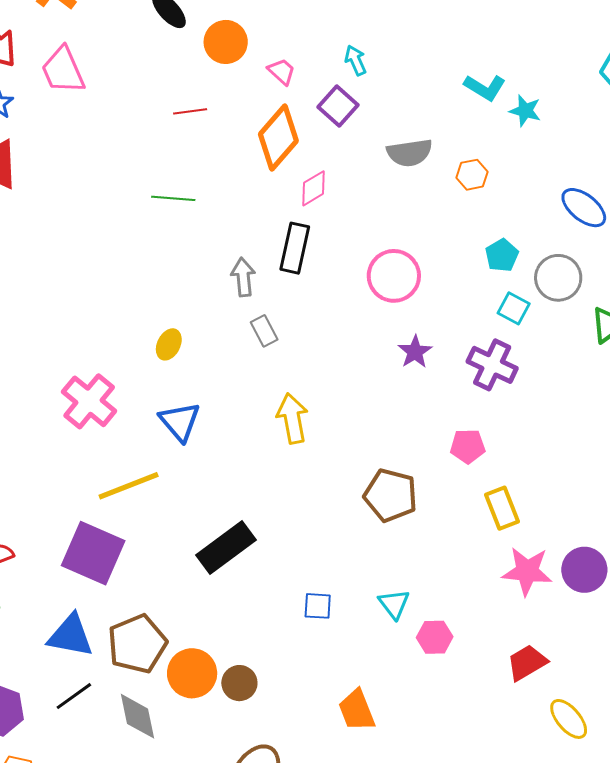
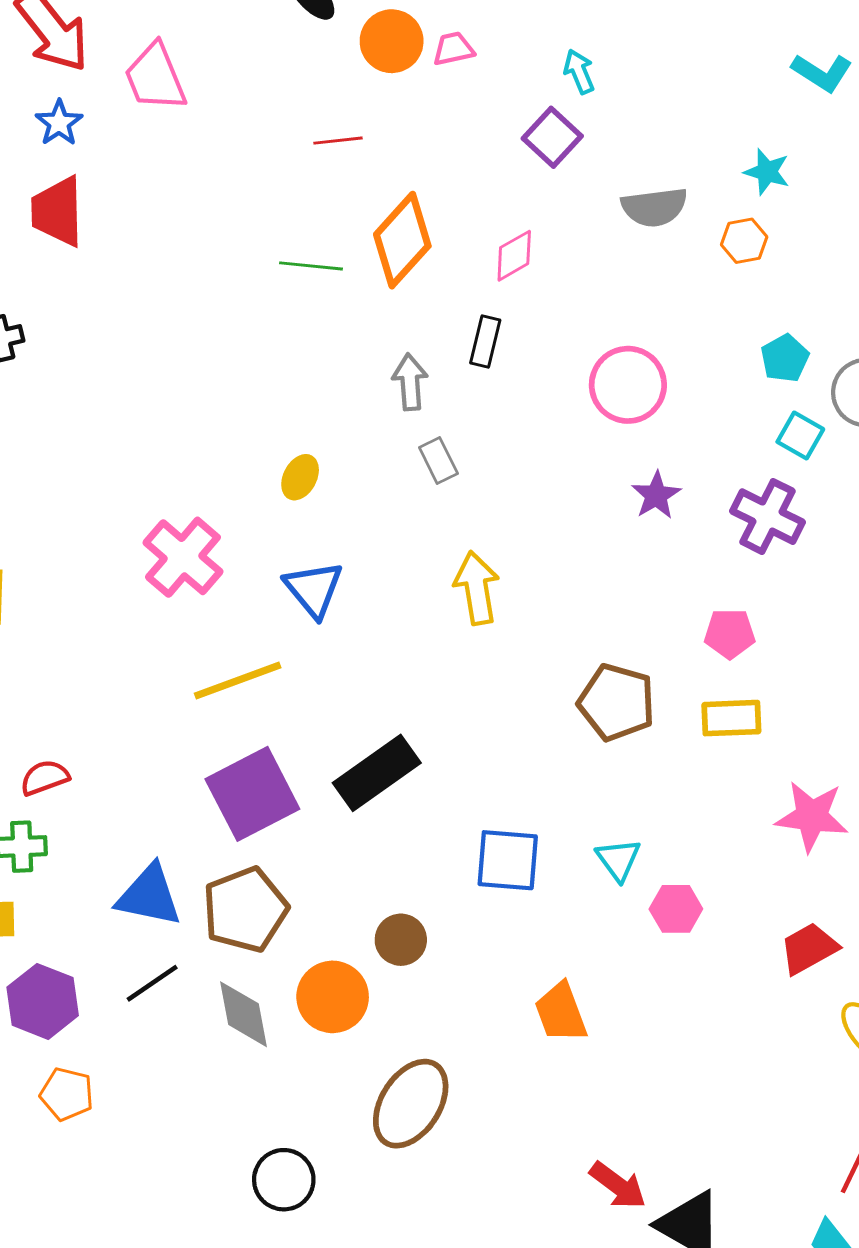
pink trapezoid: (282, 71) -> (453, 49), moved, turned -56
cyan L-shape: (485, 87) -> (822, 73), moved
cyan star: (525, 111) -> (767, 172), moved
orange diamond: (278, 137) -> (402, 240), moved
black rectangle: (295, 248) -> (485, 341), size x0.7
yellow rectangle: (502, 508) -> (731, 718), moved, turned -72
purple square: (93, 553) -> (252, 794), moved, turned 38
blue square: (318, 606) -> (508, 860), size x1.6
orange circle: (192, 673) -> (333, 997), moved
brown circle: (239, 683) -> (401, 940), moved

